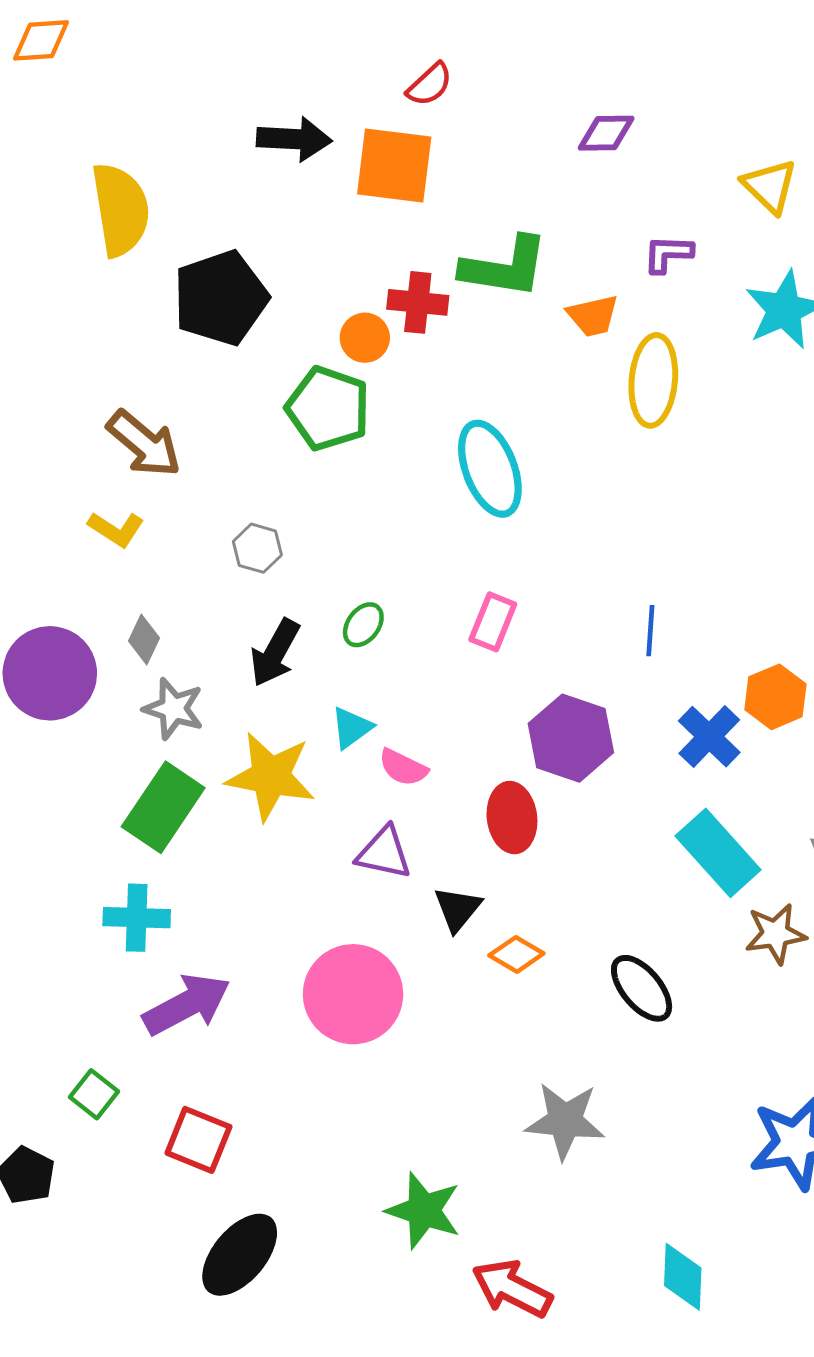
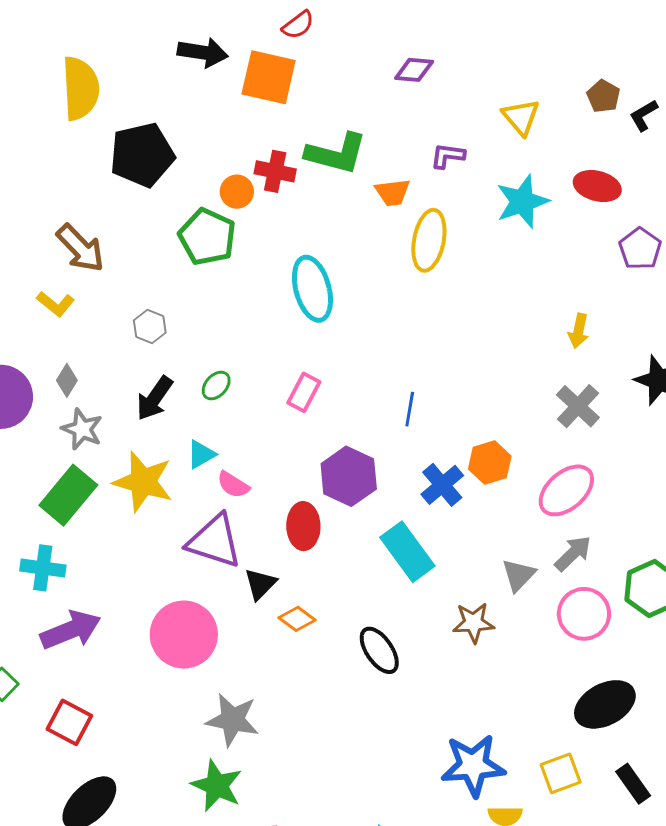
purple triangle: (384, 853) -> (214, 541), size x1.5
cyan rectangle: (718, 853) -> (407, 552), moved
gray star: (565, 1121) -> (232, 720), moved

